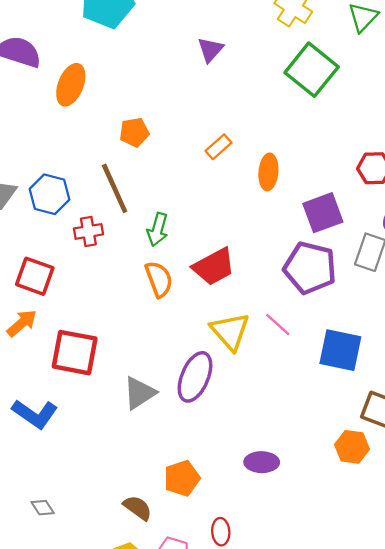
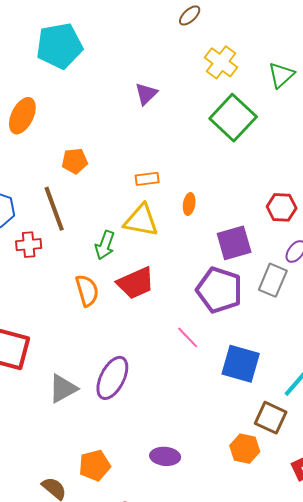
orange rectangle: (219, 147) -> (147, 179), turned 30
orange ellipse: (268, 172) -> (189, 204), size x0.7
green arrow: (158, 230) -> (105, 245), moved
yellow triangle: (230, 331) -> (141, 220), moved, turned -42

